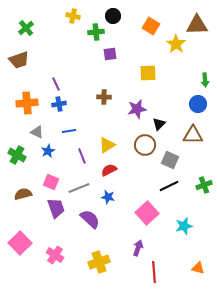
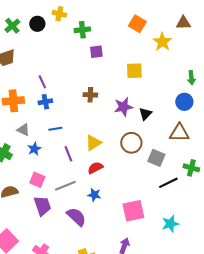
black circle: (113, 16) -> (37, 24), moved
brown triangle: (197, 25) -> (183, 23), size x0.7
black triangle: (159, 124) -> (145, 114), moved
green cross: (204, 185) -> (191, 168), moved, turned 35
black line: (169, 186) -> (168, 183), moved
pink square: (147, 213) -> (133, 211), turned 30

